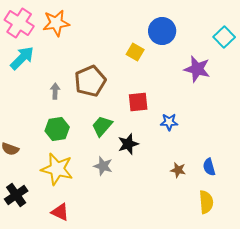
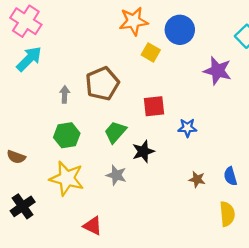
orange star: (56, 23) -> (134, 21), moved
red triangle: (60, 212) -> (93, 226), moved

